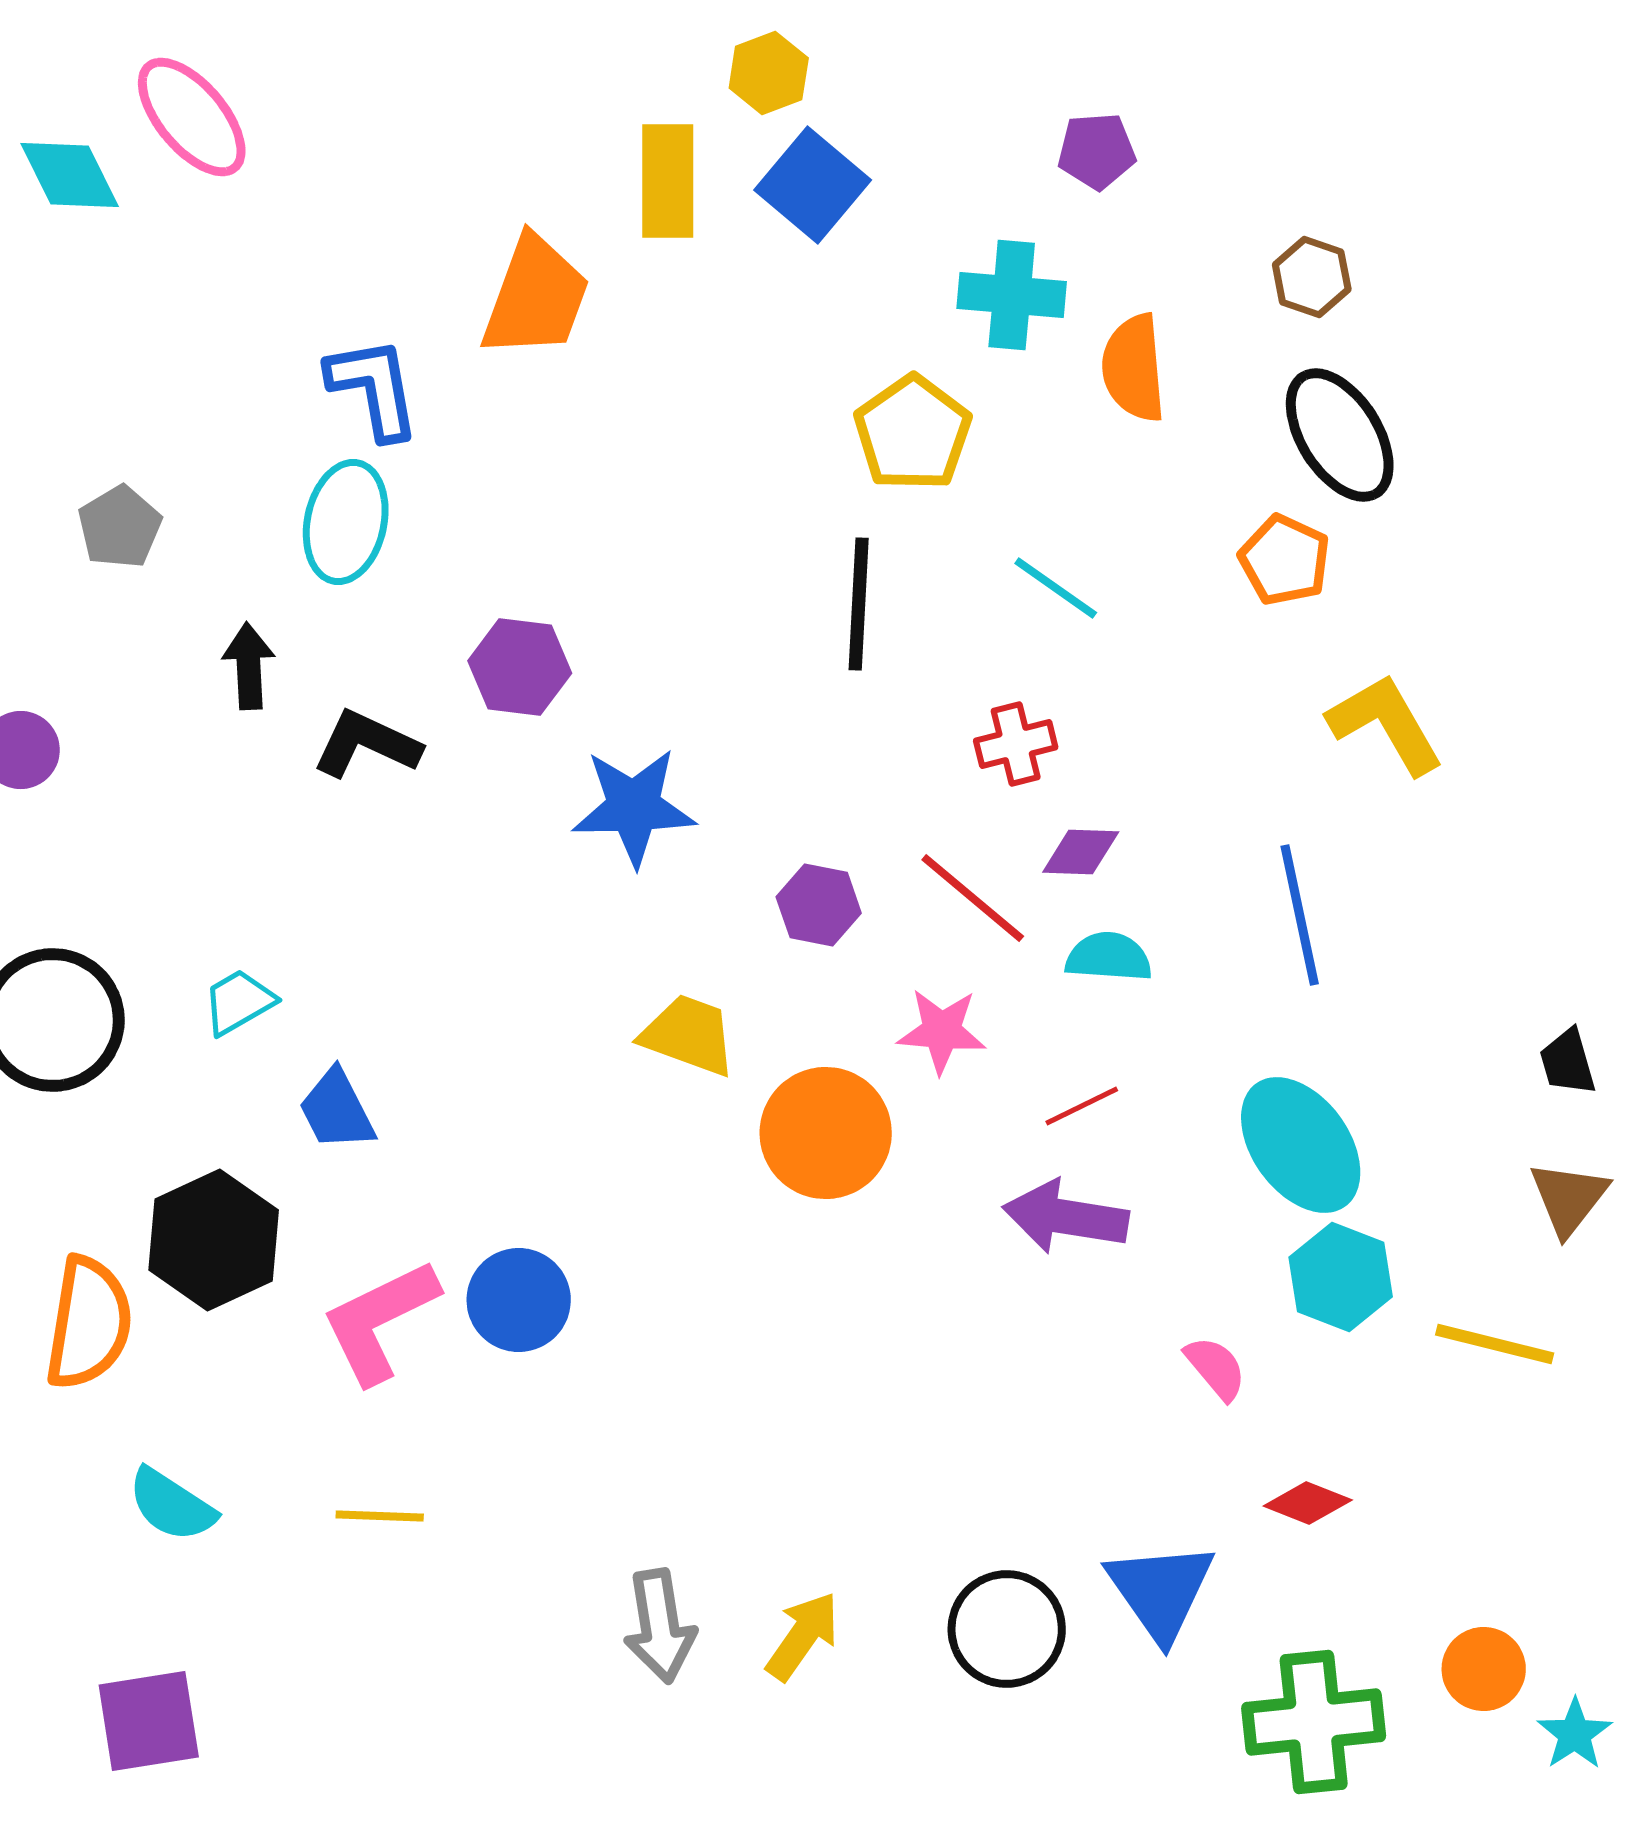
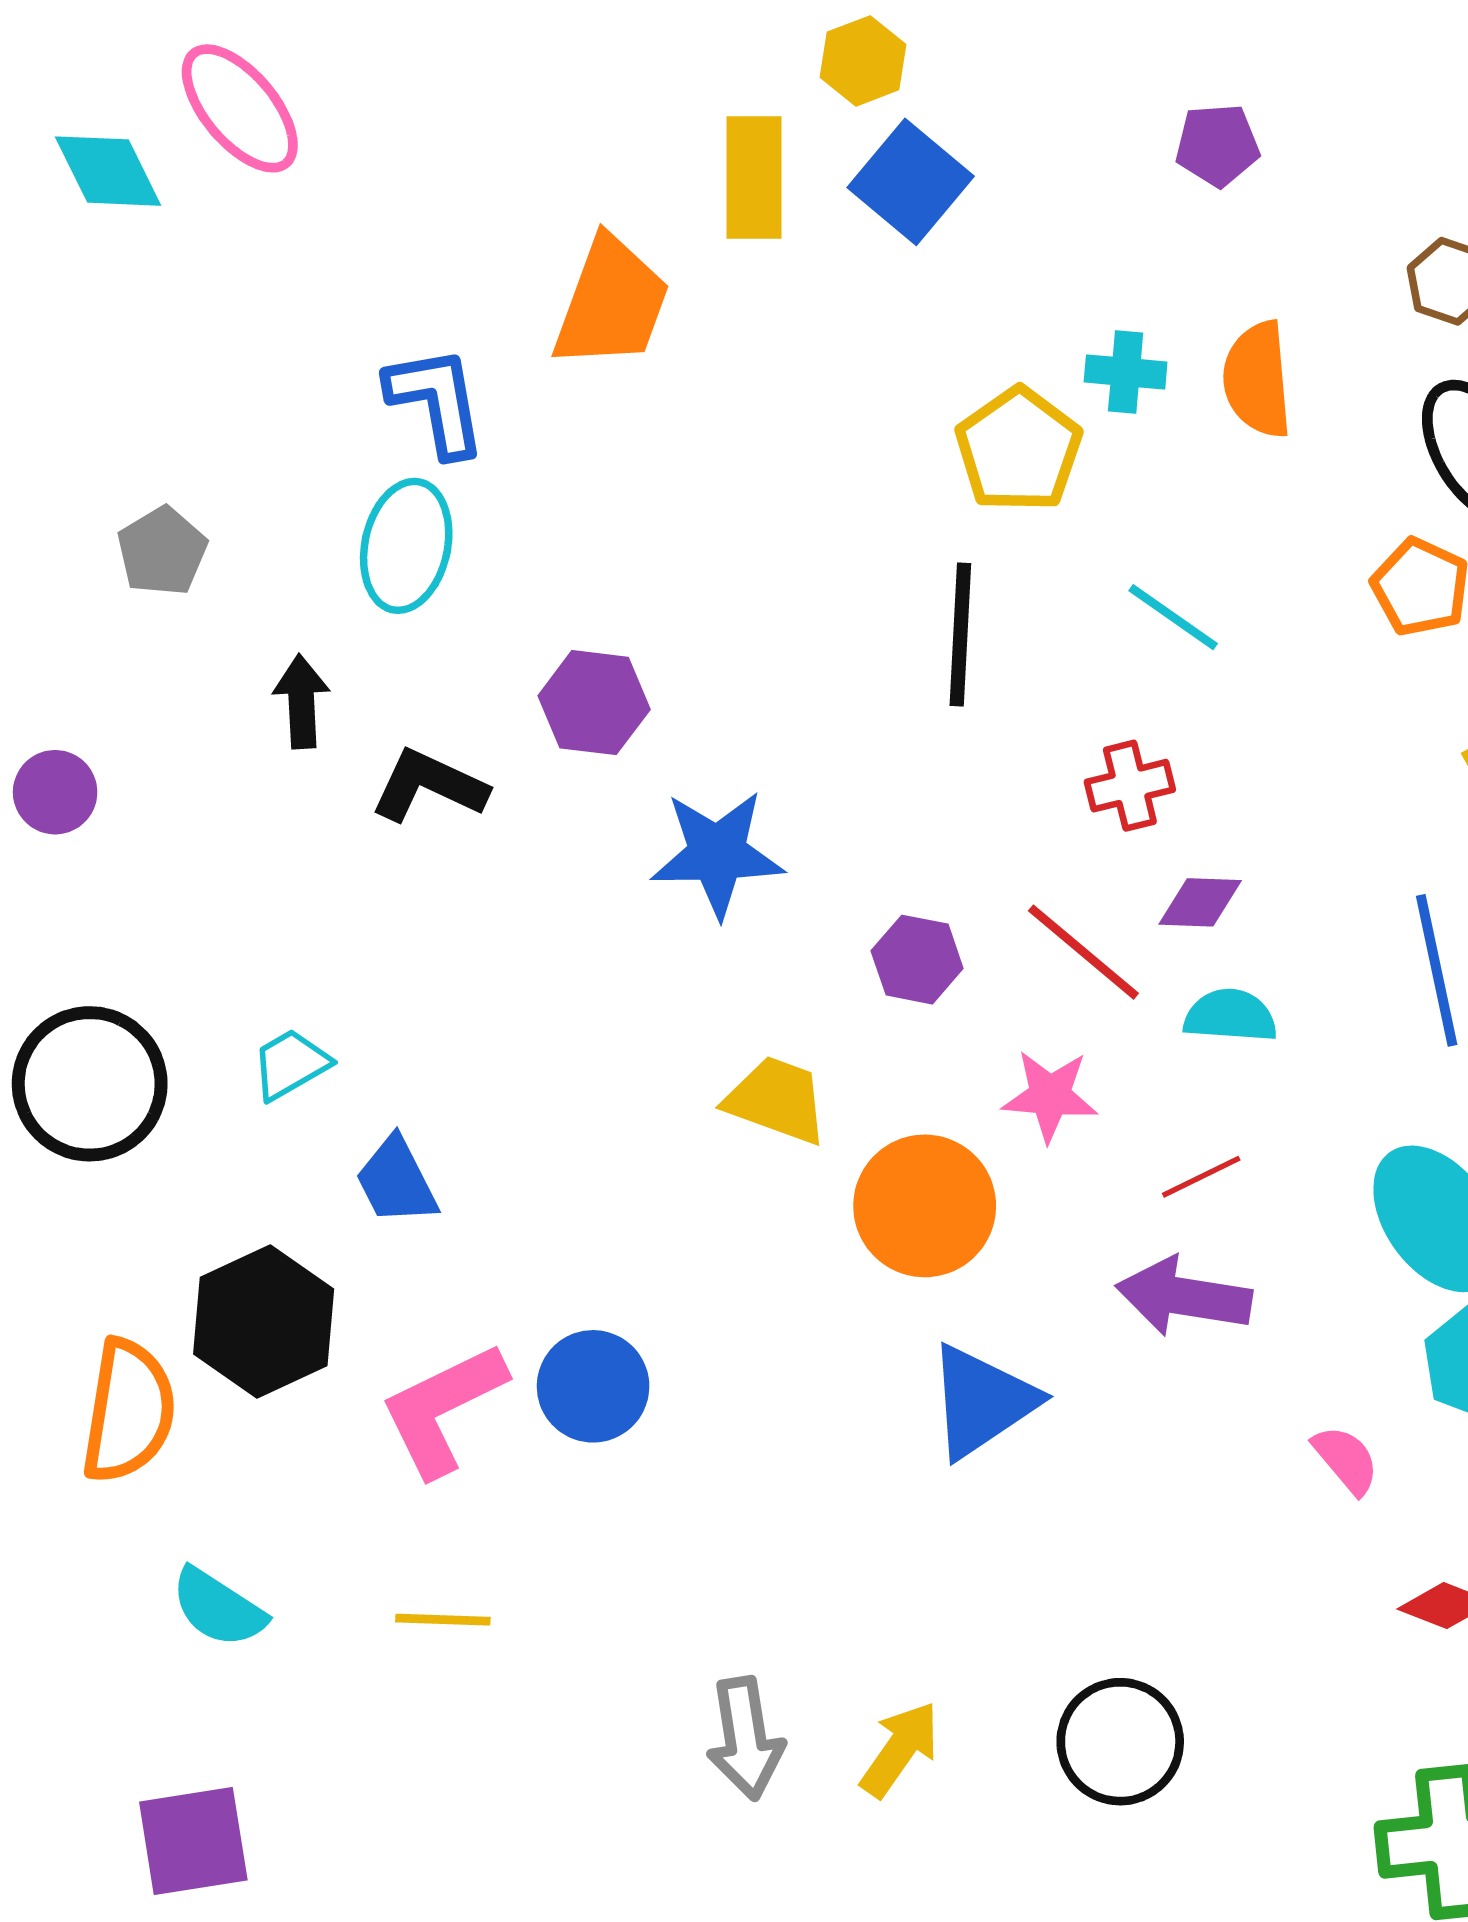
cyan cross: (1012, 295) -> (1126, 372), moved, size x0.7
blue triangle: (1161, 1591) -> (982, 1401), moved, turned 31

